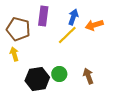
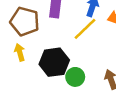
black hexagon: (37, 79) -> (54, 62), moved

